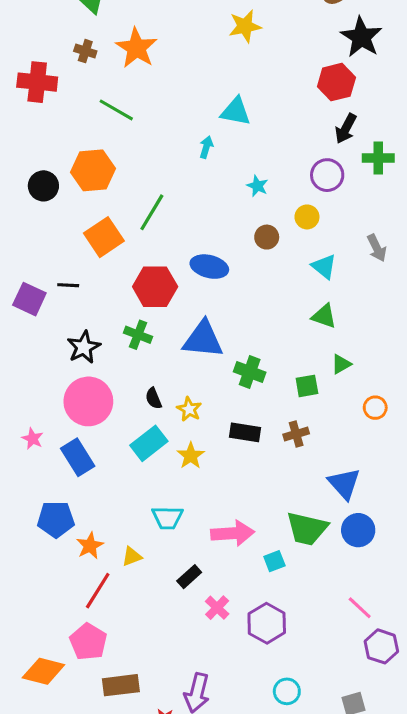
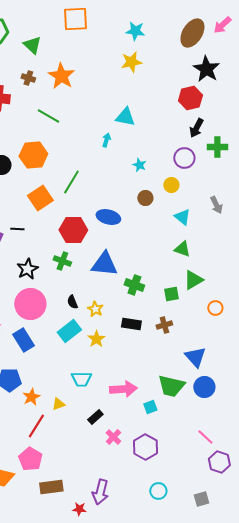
green triangle: (341, 364) -> (193, 280), size x1.5

